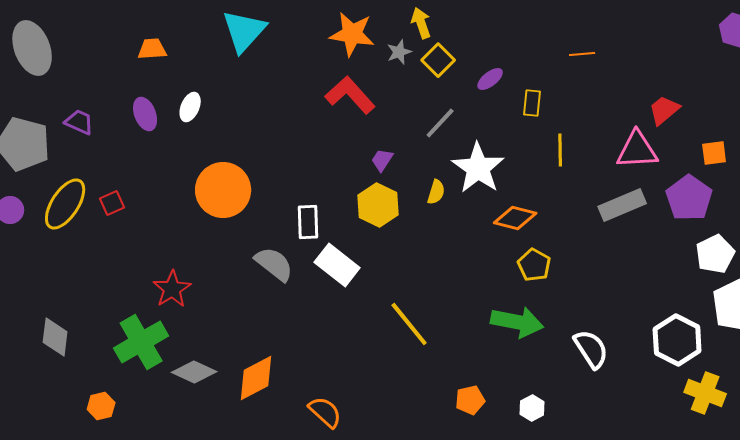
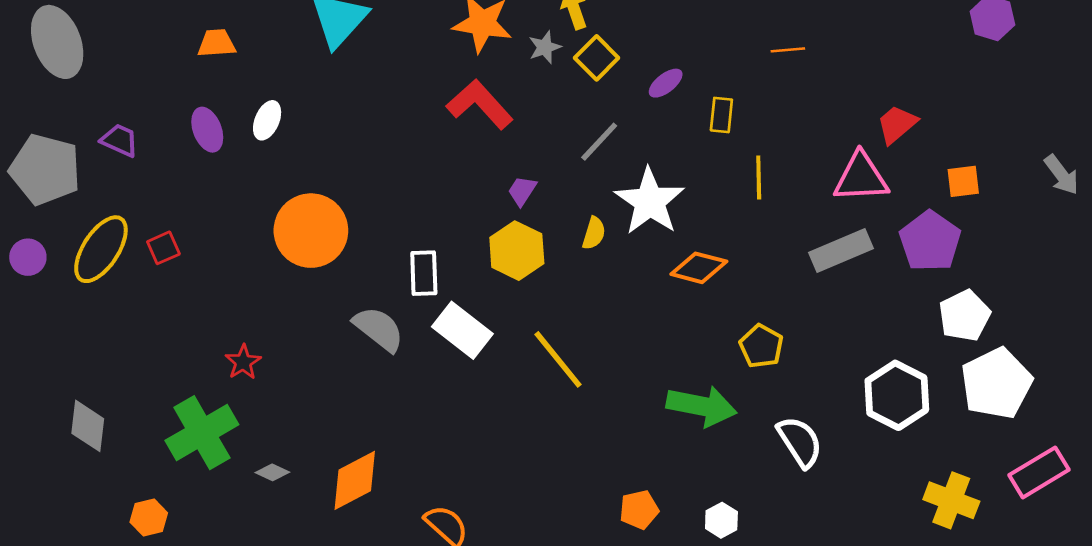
yellow pentagon: (534, 265) -> (761, 346), moved
red star: (172, 289) -> (243, 362), size x0.7
yellow line: (409, 324) -> (558, 359), moved
white hexagon: (677, 340) -> (897, 395), moved
gray diamond: (194, 372) -> (272, 472), size x0.6

